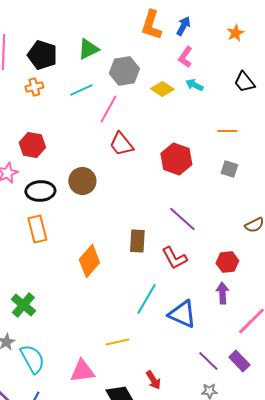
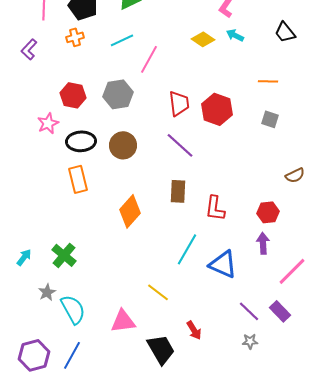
gray hexagon: (124, 71) -> (118, 94), moved
red trapezoid: (121, 144) -> (179, 103), moved, turned -148
brown circle: (82, 181) -> (123, 145), moved
purple line: (182, 219) -> (180, 145), moved
red L-shape: (174, 258) -> (215, 208), turned 36
yellow line: (117, 342) -> (158, 292), turned 50

